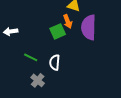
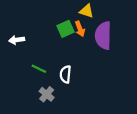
green square: (58, 31) -> (65, 29), moved

